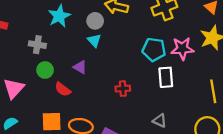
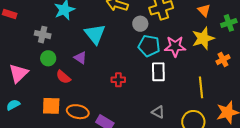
gray circle: (95, 21) -> (140, 24), moved
cyan triangle: (94, 40) -> (95, 34), size x1.6
gray triangle: (160, 121) -> (158, 112), moved

